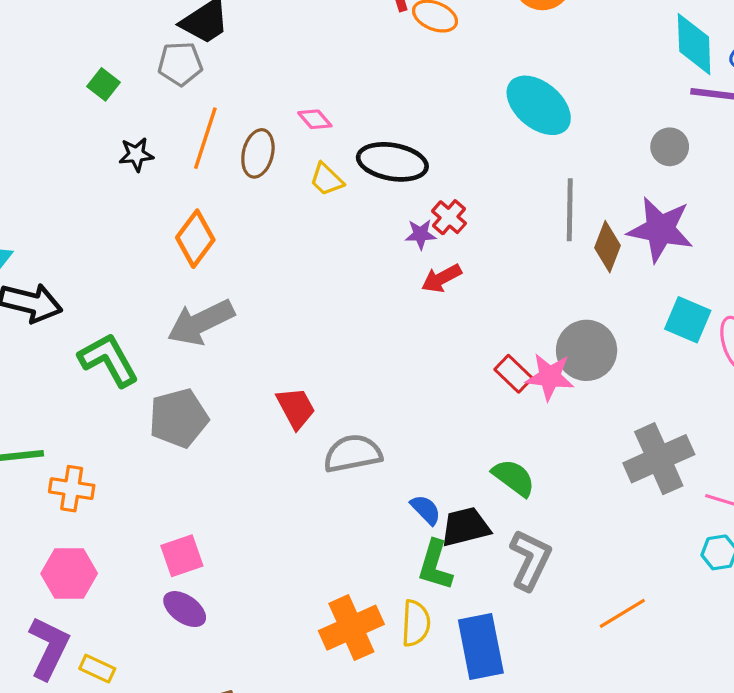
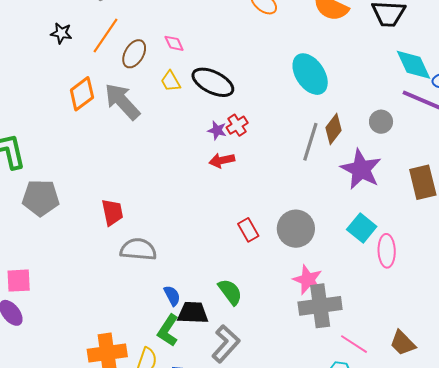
cyan diamond: (694, 44) -> (413, 65), turned -39
brown diamond: (608, 247) -> (333, 129), moved
gray arrow: (201, 322) -> (122, 102), moved, turned 57
pink star: (550, 377) -> (308, 280), moved

